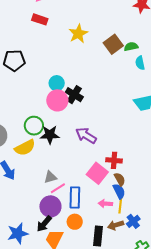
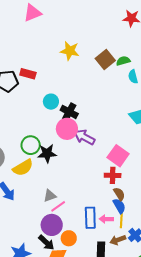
red rectangle: (40, 19) -> (28, 74), moved
yellow star: (78, 34) -> (70, 51), turned -30
pink circle: (57, 100) -> (67, 129), moved
purple arrow: (86, 135) -> (84, 137), moved
pink square: (97, 173) -> (118, 156), moved
blue rectangle: (75, 198) -> (90, 218), moved
orange circle: (75, 222) -> (69, 238), moved
black arrow: (44, 224) -> (46, 243), turned -84

